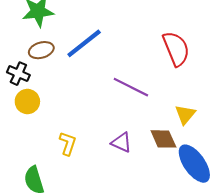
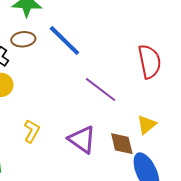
blue line: (84, 43) -> (64, 41), turned 72
purple triangle: (121, 142) -> (82, 140), size x1.4

